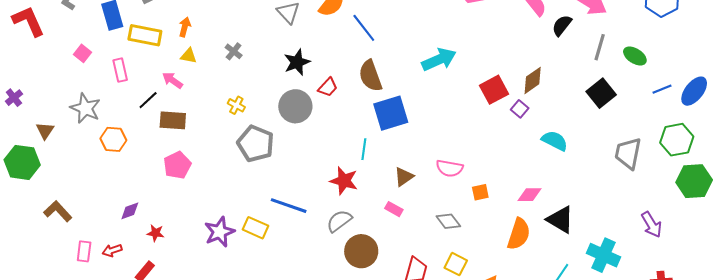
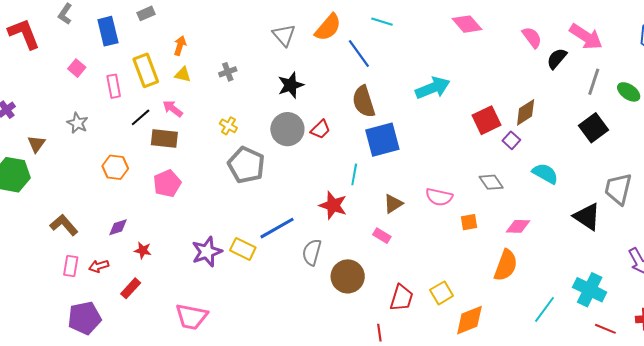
yellow rectangle: (145, 35) -> (146, 70), moved, turned 56
gray cross: (234, 51) -> (228, 72), turned 30
pink arrow: (172, 80) -> (173, 109), moved
red trapezoid: (328, 87) -> (320, 129), moved
gray star: (85, 108) -> (77, 123), size x0.7
orange hexagon: (113, 139) -> (115, 167), moved
blue line: (289, 206) -> (277, 228), turned -51
brown L-shape: (58, 211) -> (64, 225), moved
black triangle: (560, 220) -> (587, 217), moved
gray semicircle: (339, 221) -> (312, 252), moved, turned -40
gray diamond: (448, 221) -> (491, 182), moved
yellow square: (456, 264) -> (442, 293), turned 30

